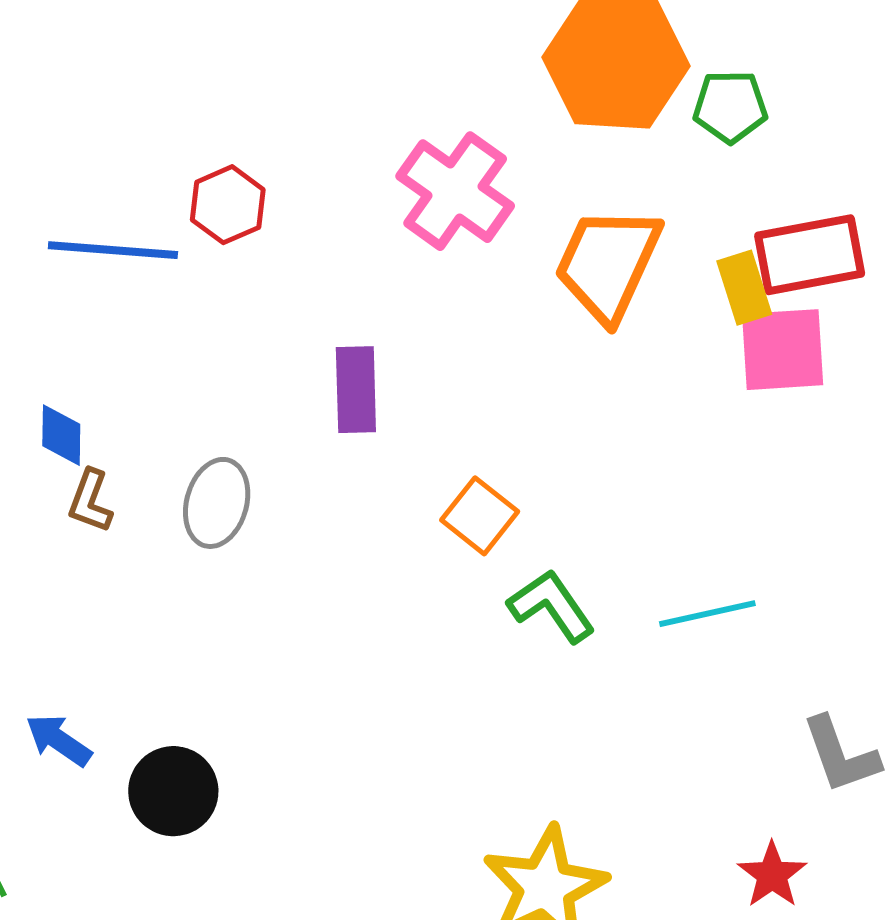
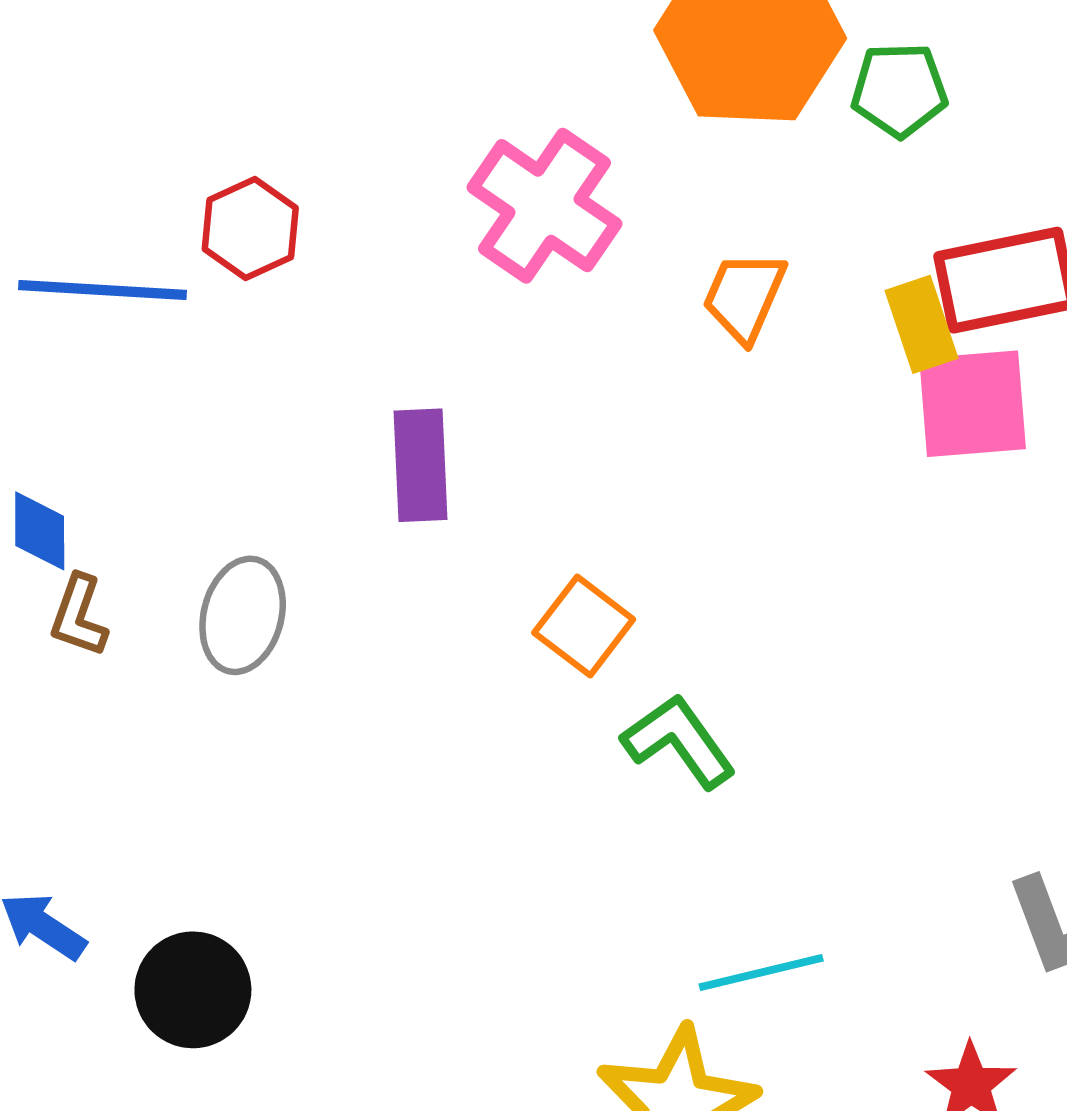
orange trapezoid: (608, 264) -> (744, 296), size x0.6
cyan line: (707, 614) -> (761, 973), moved

